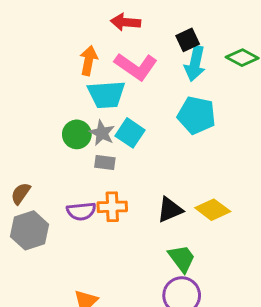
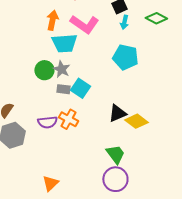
cyan arrow: (195, 64) -> (124, 22), size x0.6
cyan square: (130, 133) -> (80, 88), moved
orange cross: (112, 207) -> (68, 119), turned 30
black triangle: (170, 210) -> (117, 113), moved

